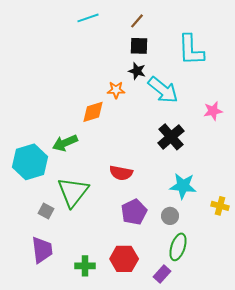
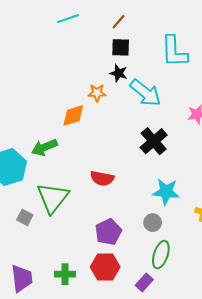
purple pentagon: (134, 212) -> (108, 232), moved
purple trapezoid: (42, 250) -> (22, 278), moved

